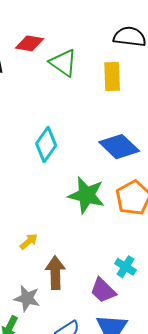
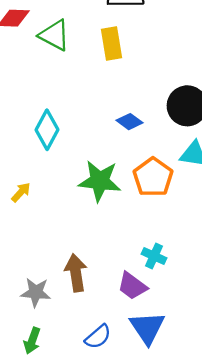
blue diamond: (119, 147) -> (130, 122), size x0.6
yellow arrow: (29, 241) -> (21, 192), moved
gray star: (27, 298) -> (36, 292), moved

